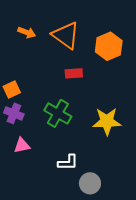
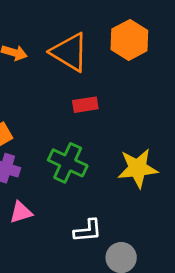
orange hexagon: (109, 46) -> (129, 40), moved

